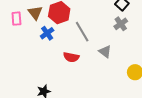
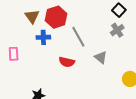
pink rectangle: (16, 19) -> (14, 54), moved
blue cross: (47, 33) -> (43, 37), turned 32

